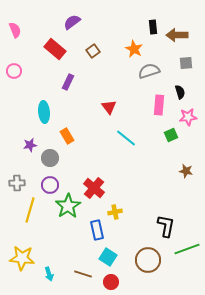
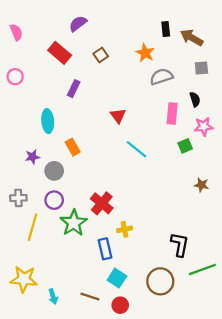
brown arrow: (177, 35) -> (192, 38), turned 30

